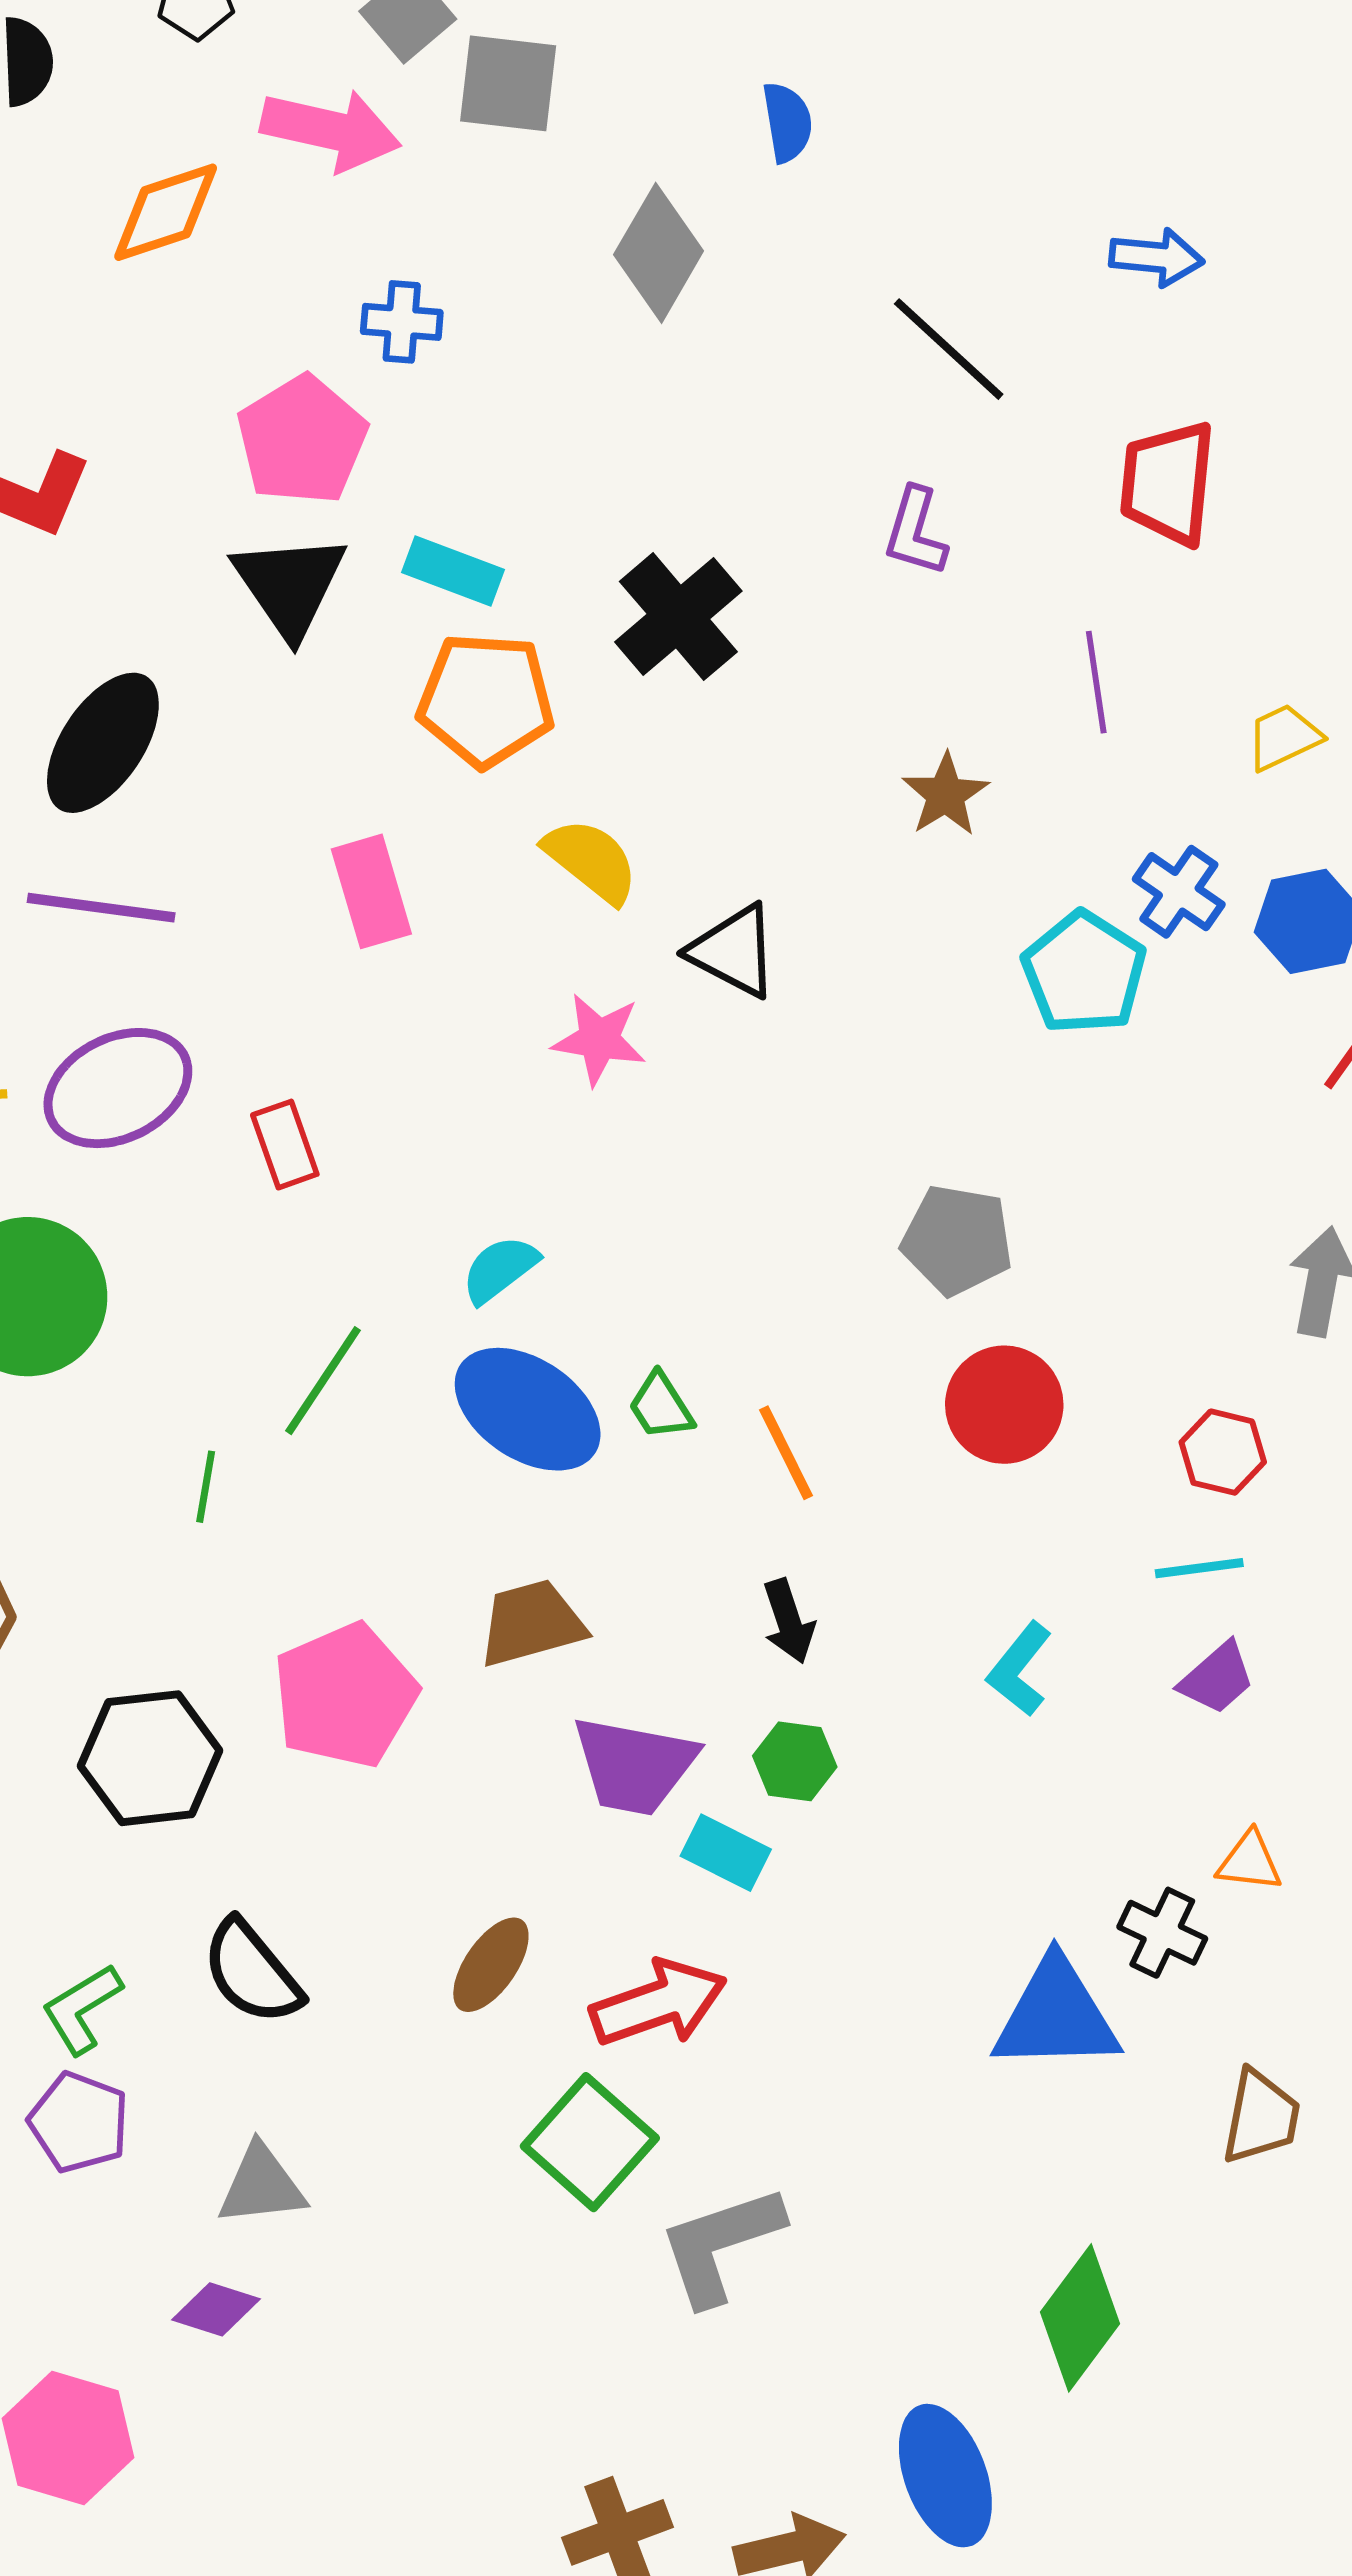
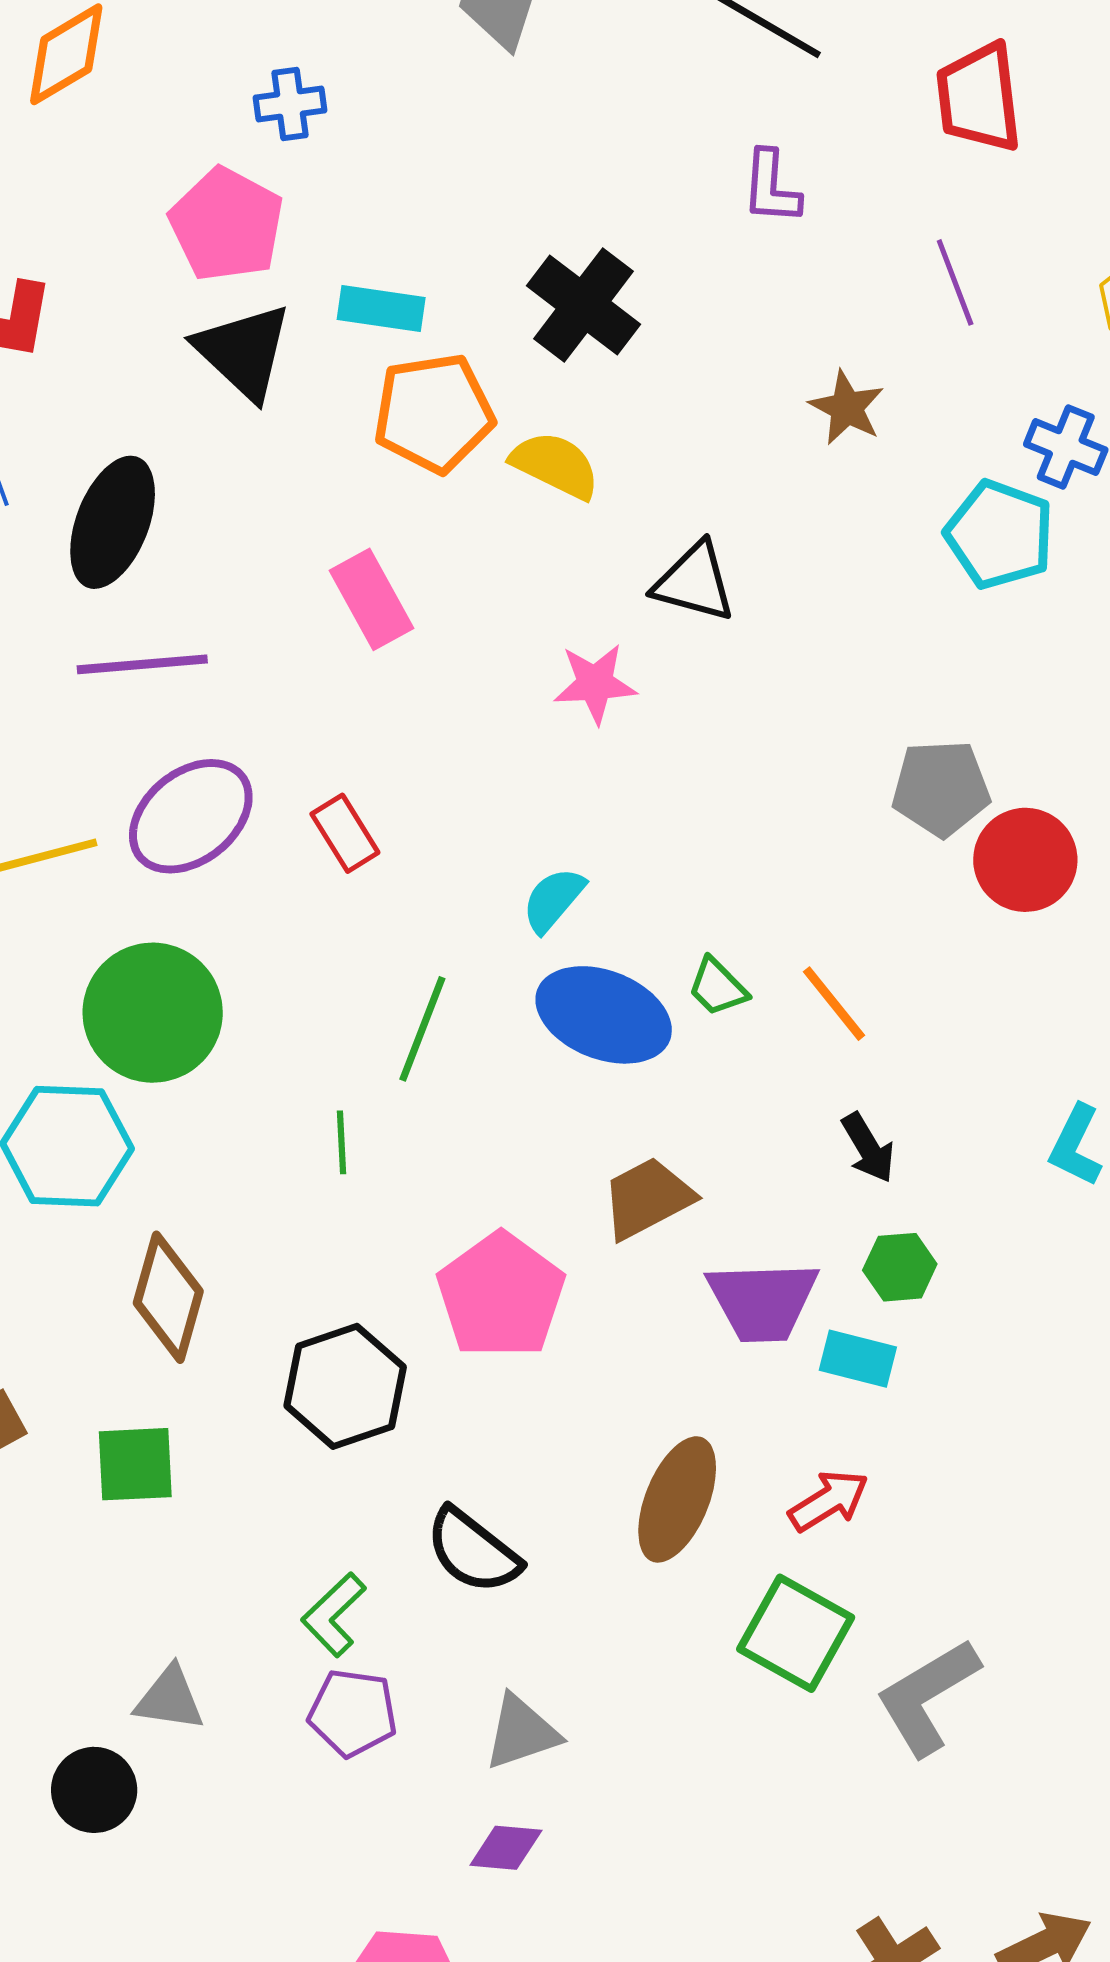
yellow semicircle: (591, 860) -> (555, 465), moved
red circle: (1004, 1405) -> (1025, 860), moved
brown ellipse: (491, 1965) -> (677, 1499), size x1.4
red arrow: (659, 2003) -> (829, 1501), size x0.7

